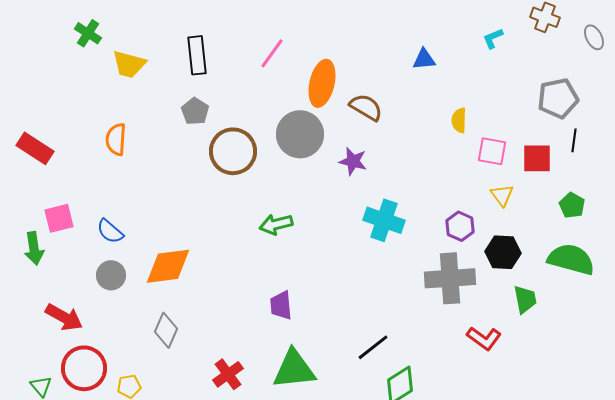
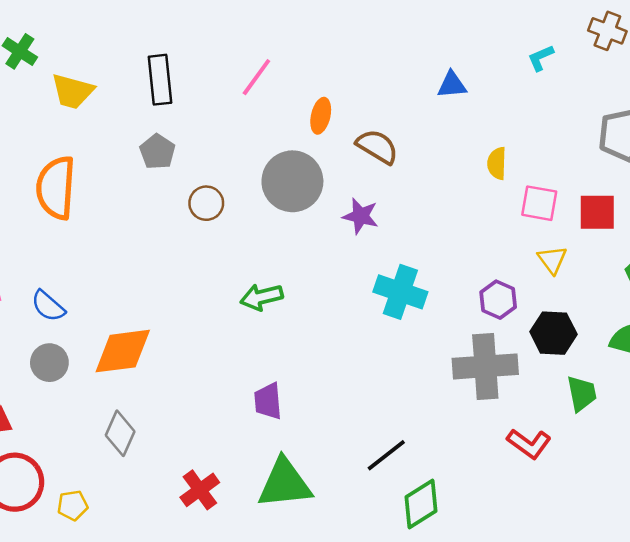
orange ellipse: (322, 83) -> (321, 116), size x0.6
orange semicircle: (116, 139) -> (56, 188), size x1.5
brown circle: (233, 151) -> (206, 203), size x0.6

